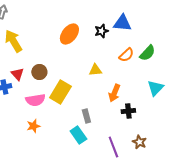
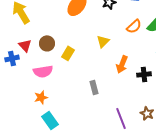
yellow triangle: (95, 70) -> (103, 41), turned -40
yellow rectangle: (60, 92) -> (68, 53), moved, size x0.6
black cross: (128, 111) -> (144, 74), moved
cyan rectangle: (78, 135) -> (50, 120), moved

